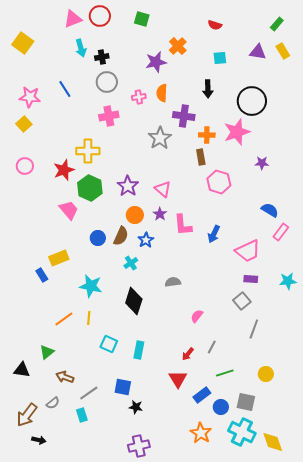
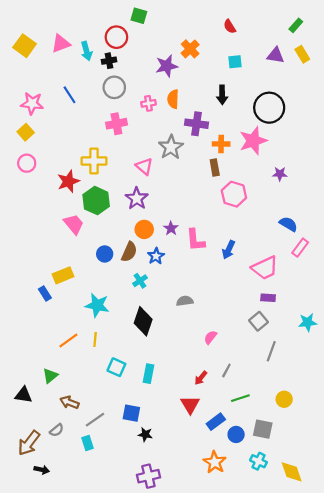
red circle: (100, 16) -> (116, 37), moved
pink triangle: (73, 19) -> (61, 44), moved
green square: (142, 19) -> (139, 16), moved
red semicircle: (215, 25) -> (230, 26), turned 40
pink circle: (25, 166) -> (27, 163), moved
pink triangle: (163, 189) -> (144, 166), moved
cyan star: (288, 281) -> (308, 322), moved
cyan cross: (242, 432) -> (258, 461), size x0.6

